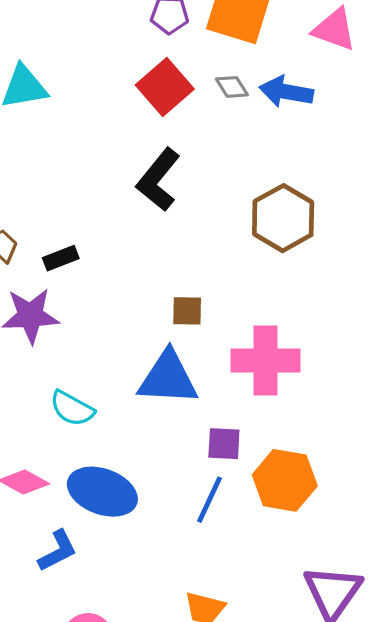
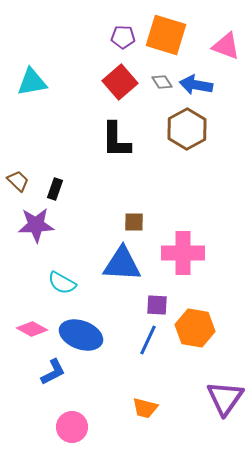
black L-shape: (158, 180) -> (116, 140), turned -39
brown hexagon: (283, 218) -> (187, 129), moved
black rectangle: (61, 258) -> (55, 189), turned -50

